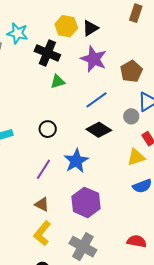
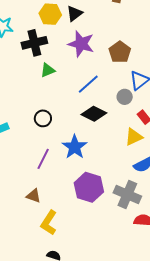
black cross: (47, 53) -> (34, 43), turned -30
brown triangle: (42, 204) -> (34, 196), moved
gray cross: (83, 247) -> (127, 195), moved

